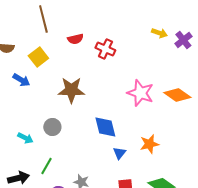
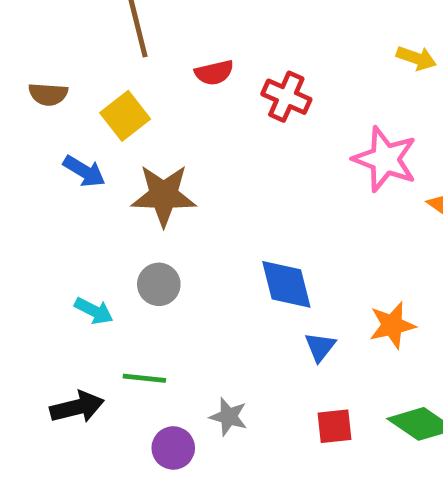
brown star: (71, 90) -> (164, 195), moved
pink star: (140, 93) -> (385, 159), moved
green line: (46, 166) -> (144, 378), turned 66

